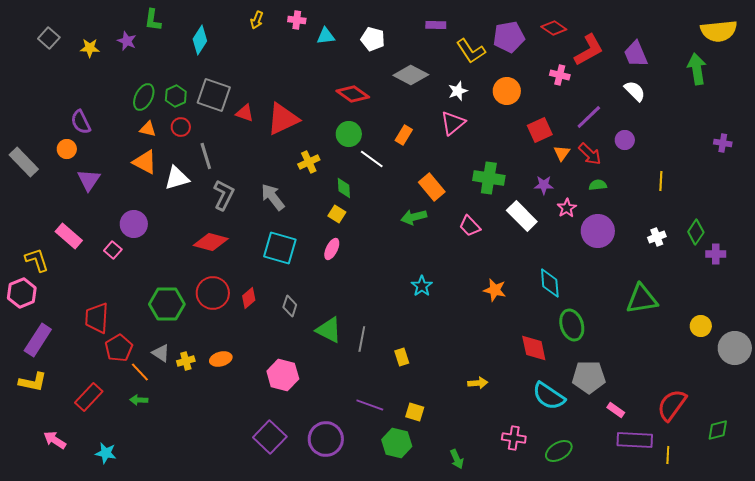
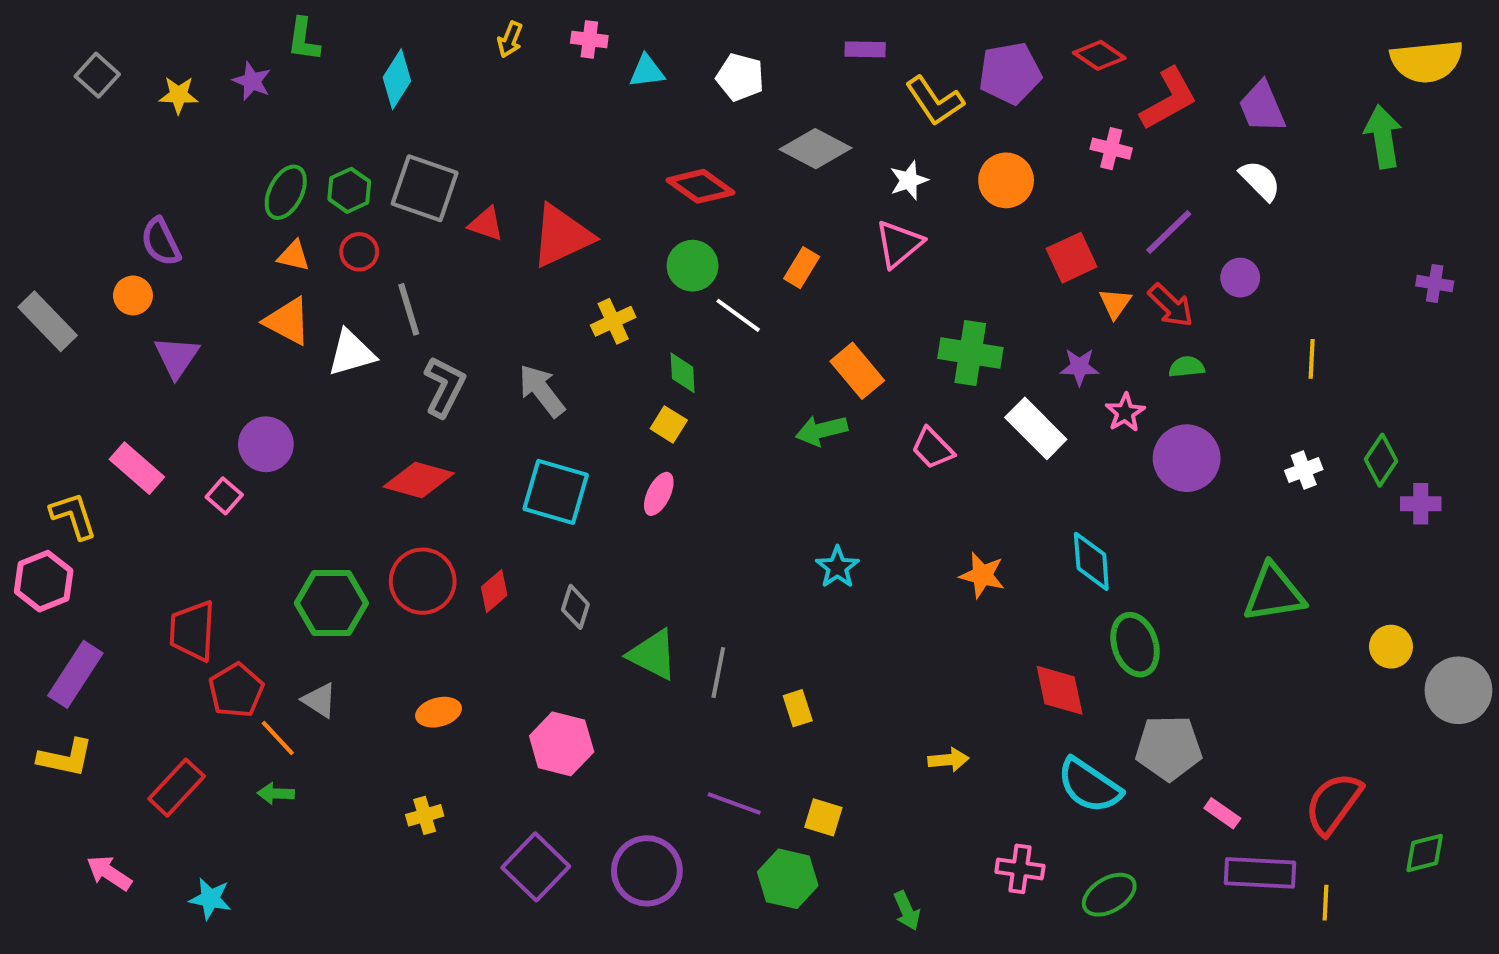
yellow cross: (186, 361) -> (425, 815), moved

